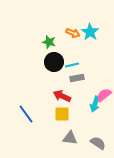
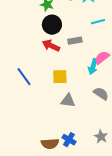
cyan line: (72, 65) -> (98, 22), moved
red arrow: (62, 96) -> (51, 46), moved
gray semicircle: (98, 143) -> (101, 94), moved

